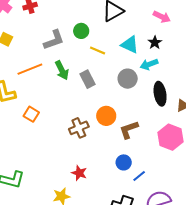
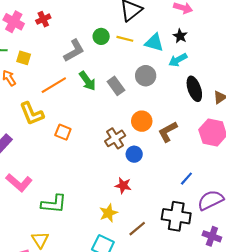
yellow line: (98, 51) -> (125, 39), moved
gray circle: (128, 79) -> (146, 76), moved
blue circle: (124, 162) -> (134, 154), moved

